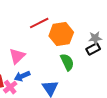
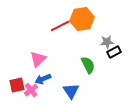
orange hexagon: (61, 34) -> (82, 19), moved
gray star: (95, 38) -> (107, 42), moved

